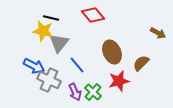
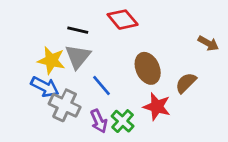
black line: (51, 18) -> (78, 30), moved
yellow star: (43, 31) -> (51, 60), moved
red star: (119, 81) -> (157, 107), turned 30

